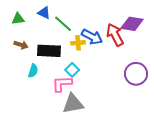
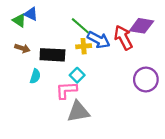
blue triangle: (44, 13) -> (31, 14), moved
green triangle: (18, 19) -> (19, 20), turned 40
green line: (63, 24) -> (80, 26), moved

